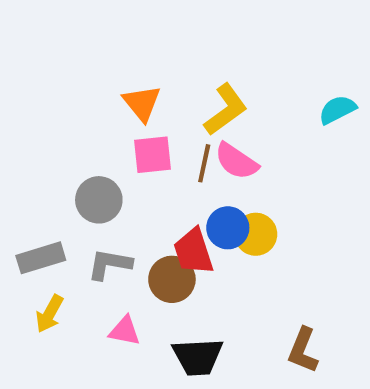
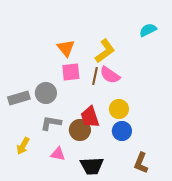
cyan semicircle: (337, 110) -> (148, 30), moved
blue circle: (228, 228) -> (122, 131), moved
gray rectangle: (41, 258) -> (19, 98), moved

